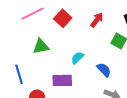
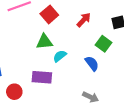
green triangle: (41, 46) -> (44, 42), moved
blue semicircle: (104, 70) -> (92, 63), moved

